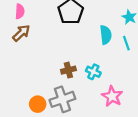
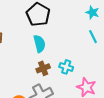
cyan semicircle: (106, 35) -> (39, 44), moved

